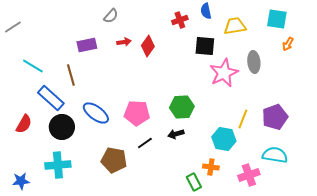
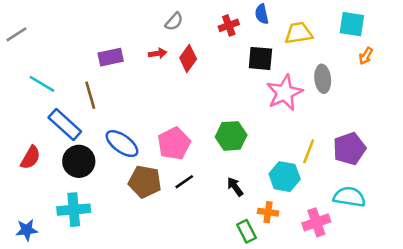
gray semicircle: (111, 16) -> (174, 22), moved
pink pentagon: (137, 113) -> (174, 144), turned -30
black arrow: (176, 134) -> (235, 187), moved, turned 70
brown pentagon: (114, 160) -> (145, 182), moved

